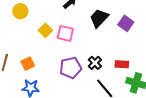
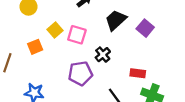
black cross: (95, 63) -> (103, 55), moved
orange square: (28, 64) -> (35, 47), moved

